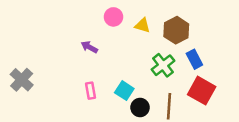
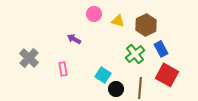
gray cross: (22, 80) -> (29, 58), moved
pink rectangle: (91, 91) -> (63, 69), moved

